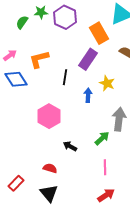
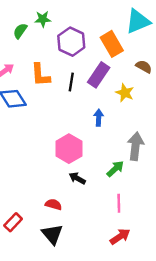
purple hexagon: (65, 17) -> (71, 42), moved
orange L-shape: (39, 59) -> (40, 75), turned -80
black line: (65, 77) -> (71, 82), moved
yellow star: (107, 83) -> (125, 93), moved
pink hexagon: (49, 116) -> (69, 149), moved

